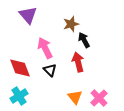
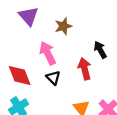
brown star: (71, 24) -> (63, 26), moved
black arrow: (84, 40) -> (100, 50), moved

